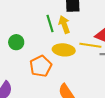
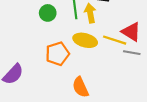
green circle: (16, 42) -> (48, 13), moved

